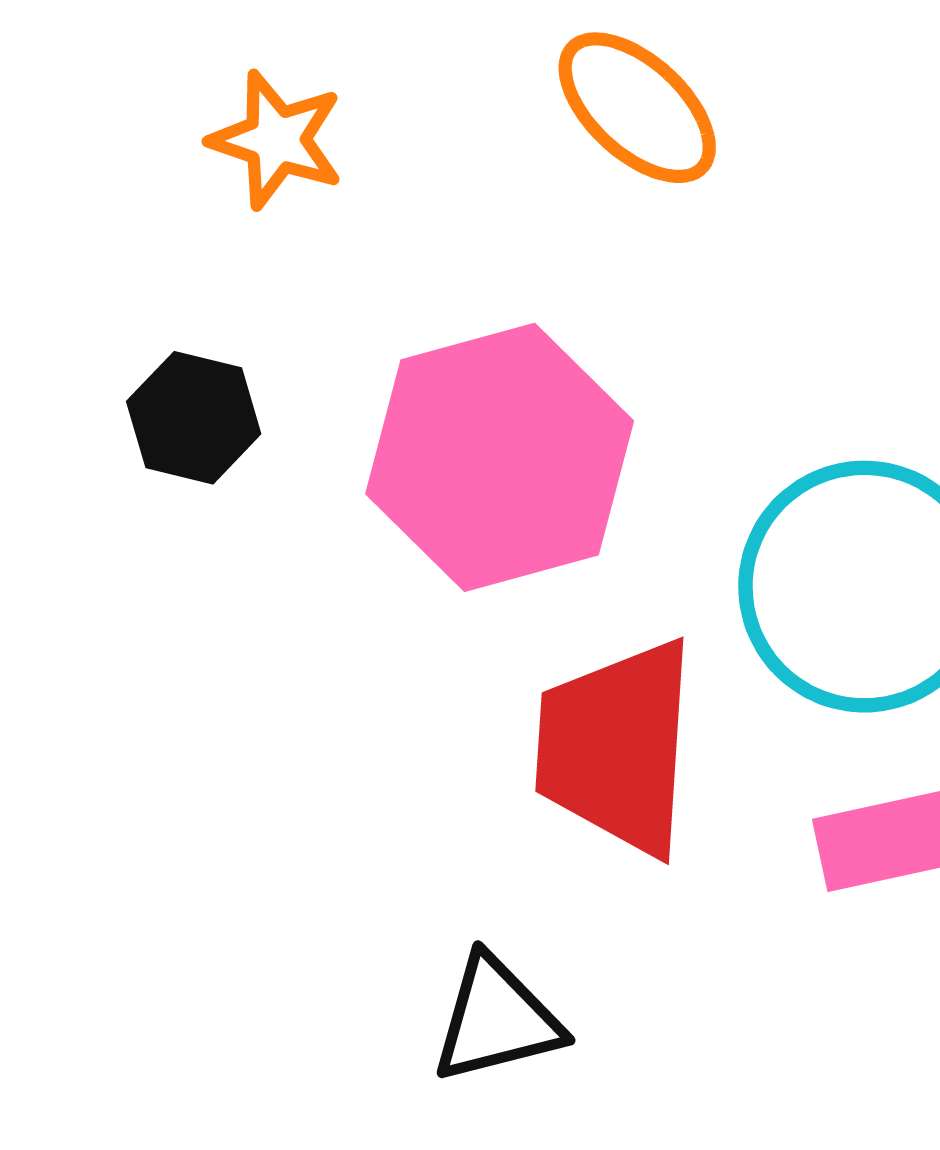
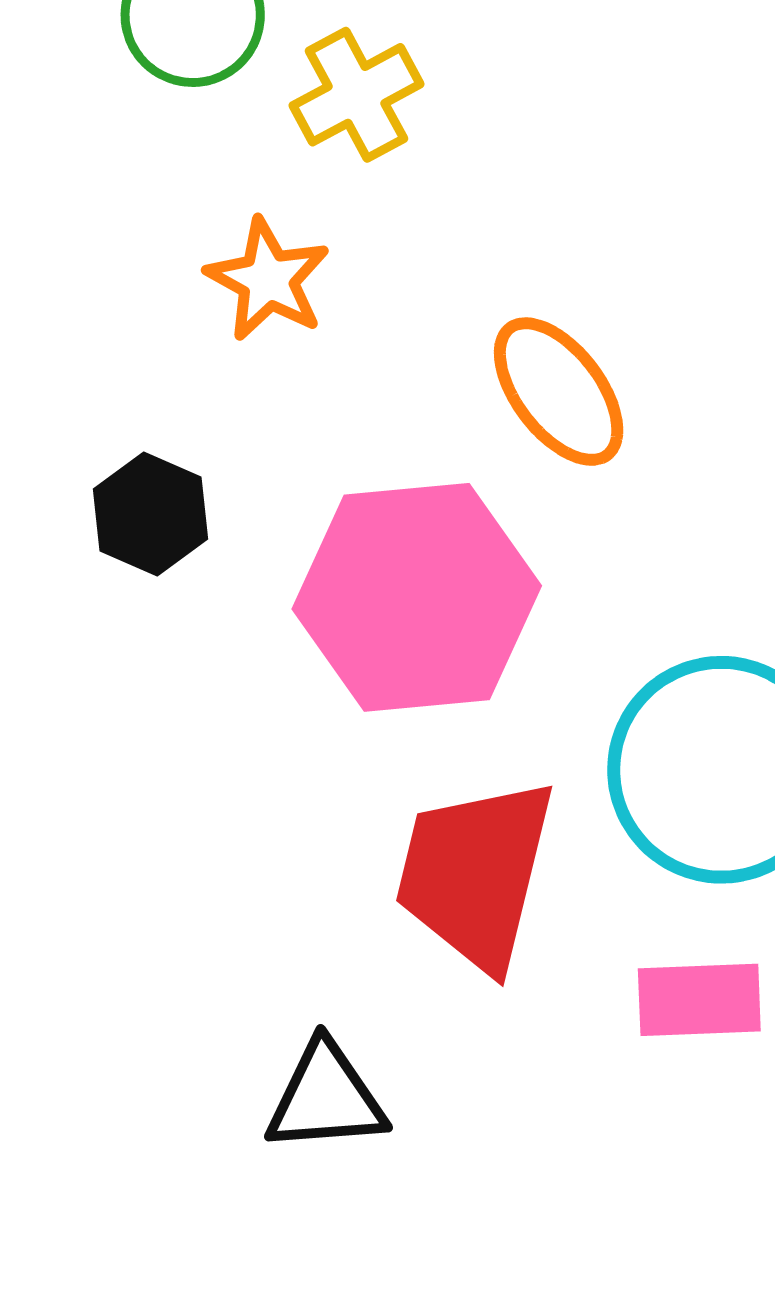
orange ellipse: (637, 108) -> (559, 392), moved

